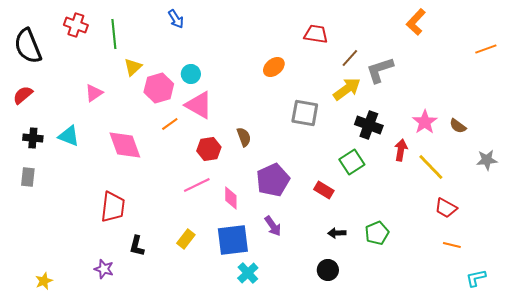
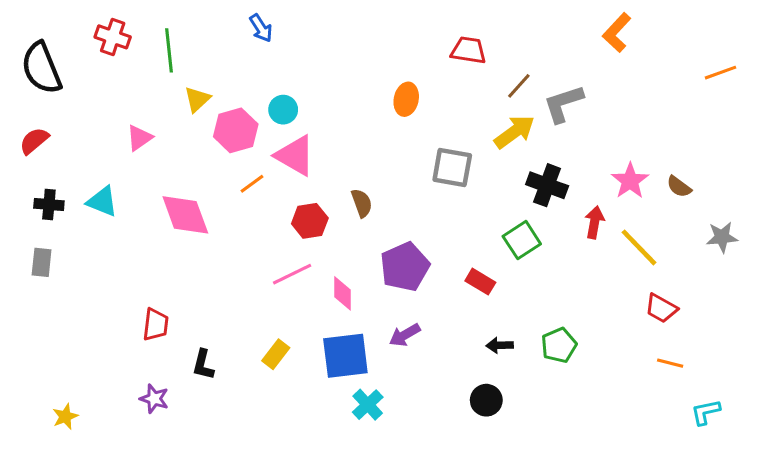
orange ellipse: (274, 67) -> (406, 99), turned -40
red trapezoid: (113, 207) -> (156, 325), moved, size x0.7
purple arrow: (273, 226) -> (405, 335), turned 95

